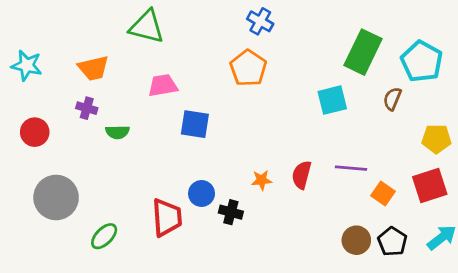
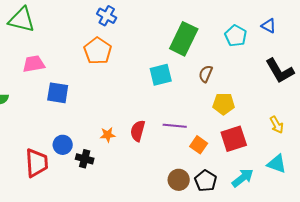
cyan pentagon: (422, 61) -> (236, 36), moved, size x0.7
yellow pentagon: (436, 139) -> (224, 104), moved

